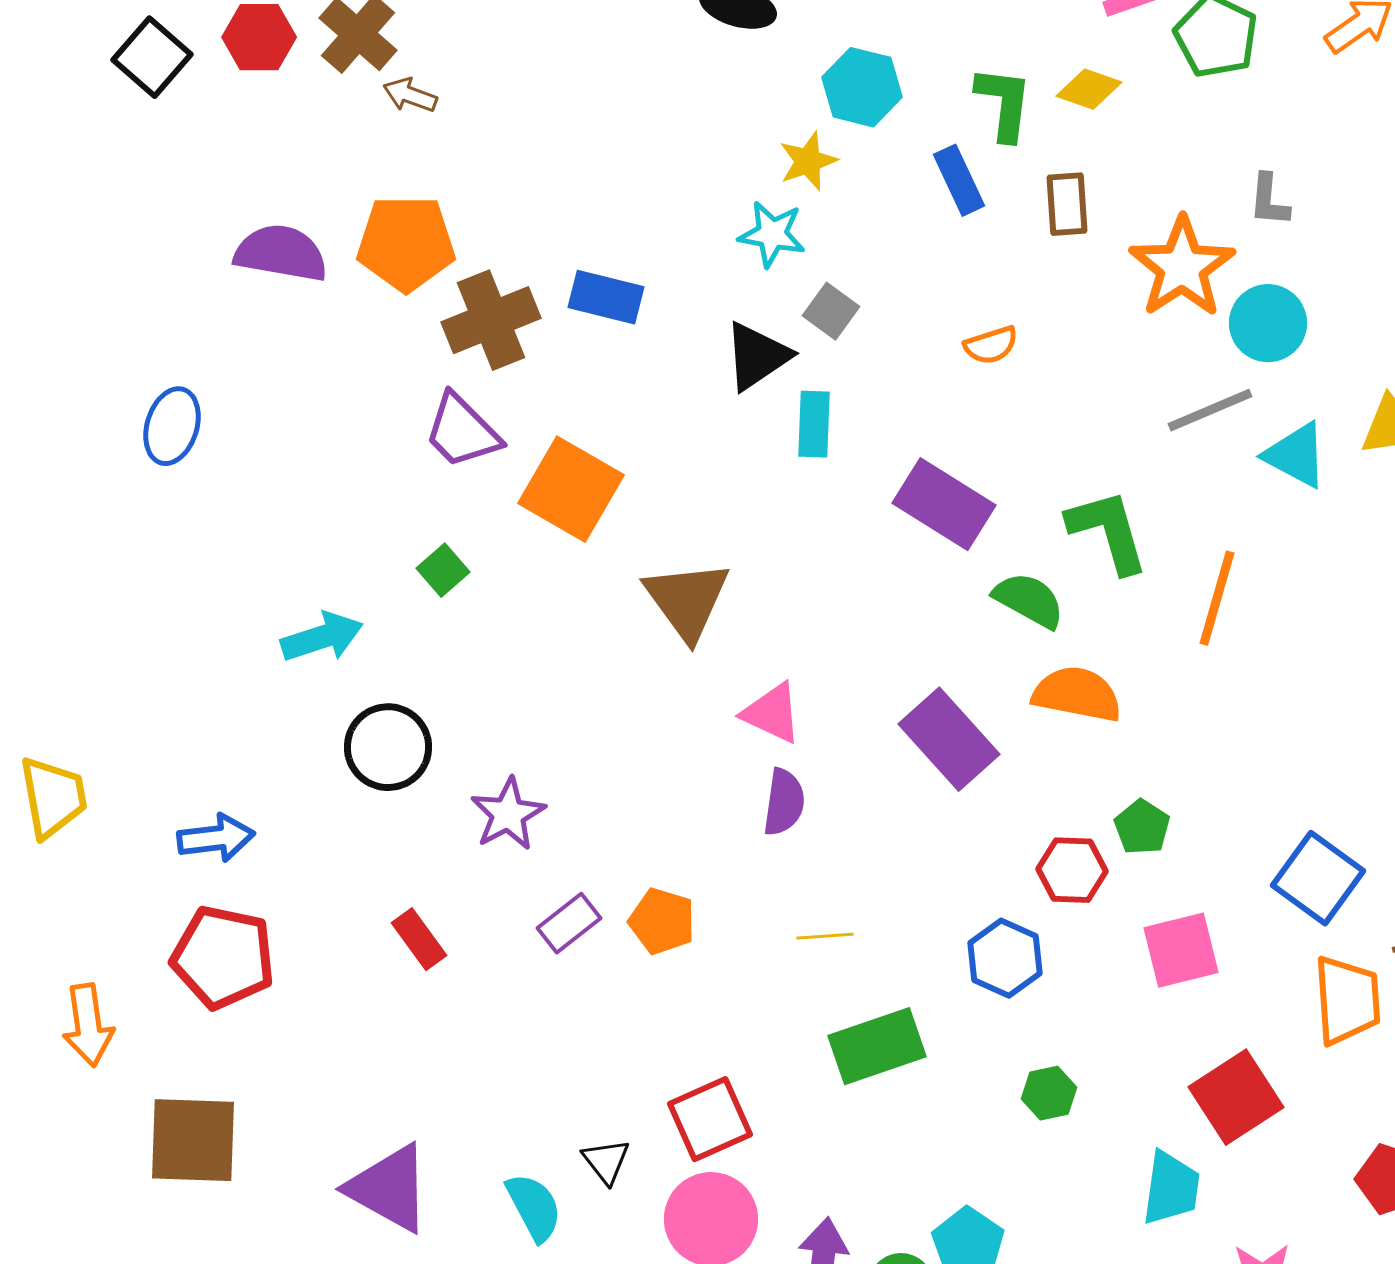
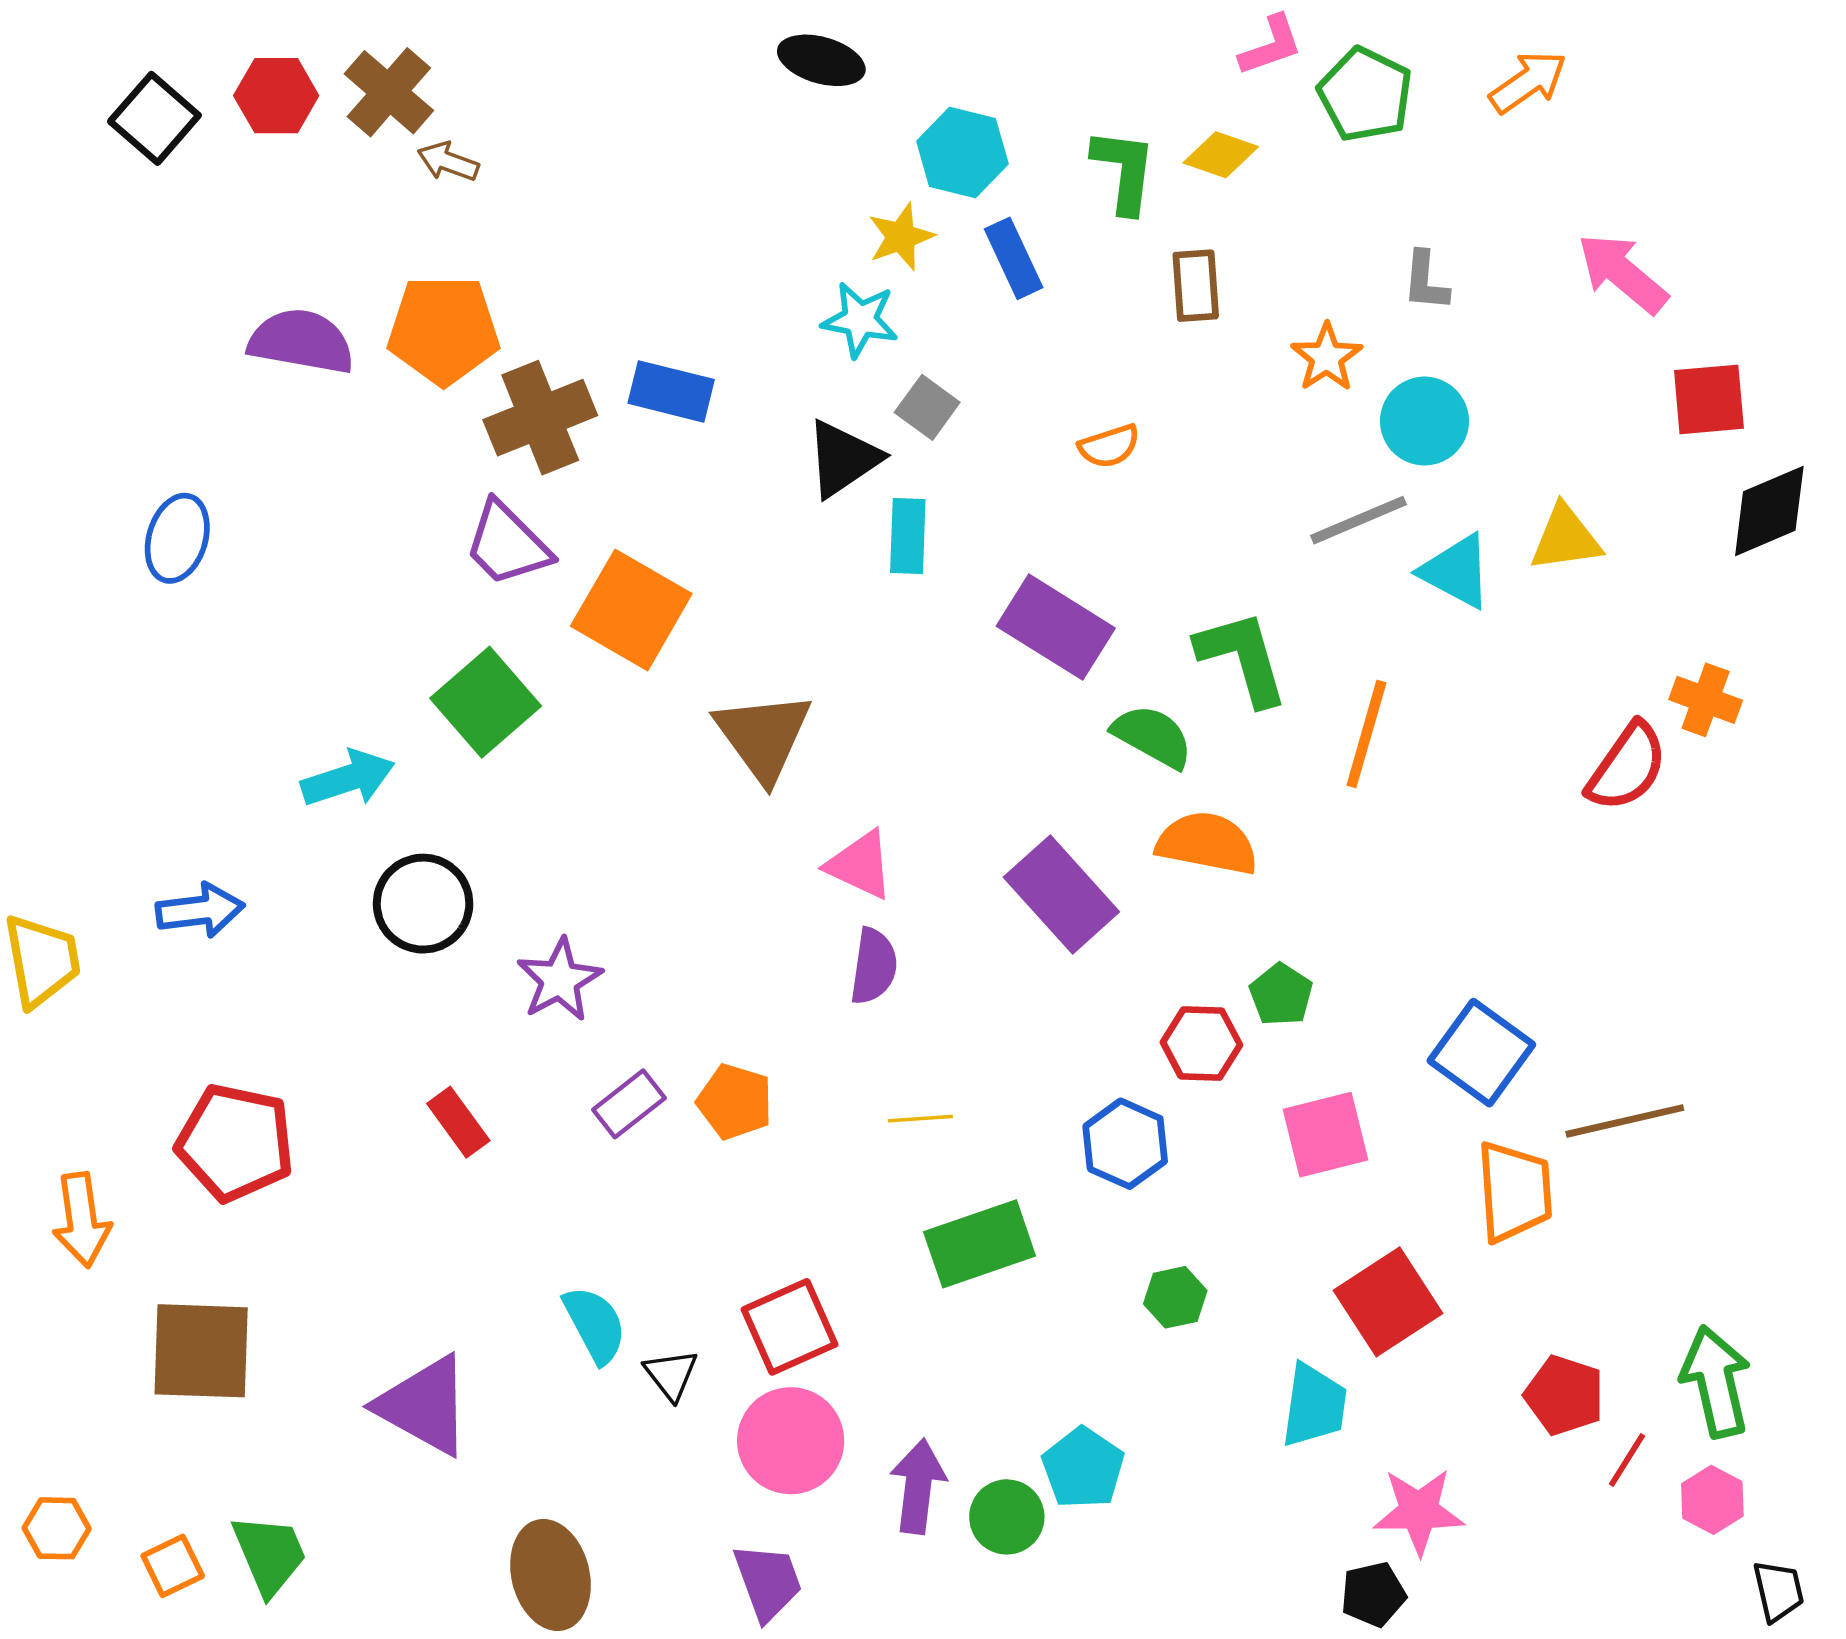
blue rectangle: (959, 180) -> (1014, 258), moved
orange star: (1182, 267) -> (1327, 357), size x0.6
green square: (443, 570) -> (486, 702), size x1.8
blue arrow: (216, 838) -> (200, 910), moved
cyan semicircle: (534, 1207) -> (595, 1325), moved

